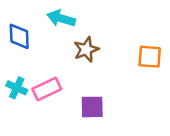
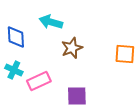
cyan cross: (17, 88) -> (14, 70), moved

